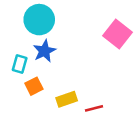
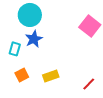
orange square: (34, 86) -> (22, 75), moved
red line: (94, 108) -> (89, 84), moved, turned -32

